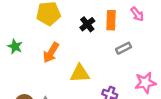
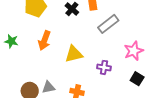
gray rectangle: (124, 48) -> (108, 24), size x1.5

